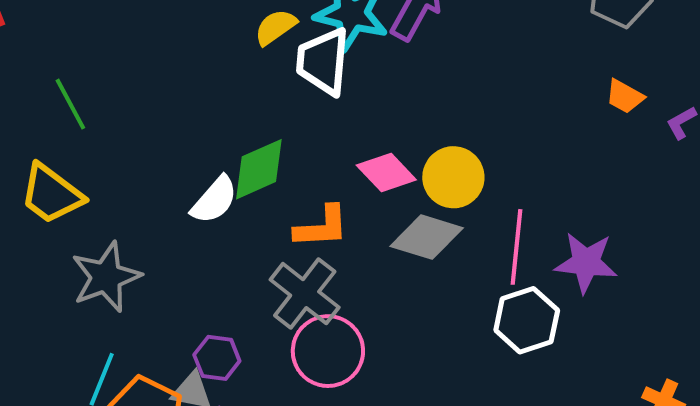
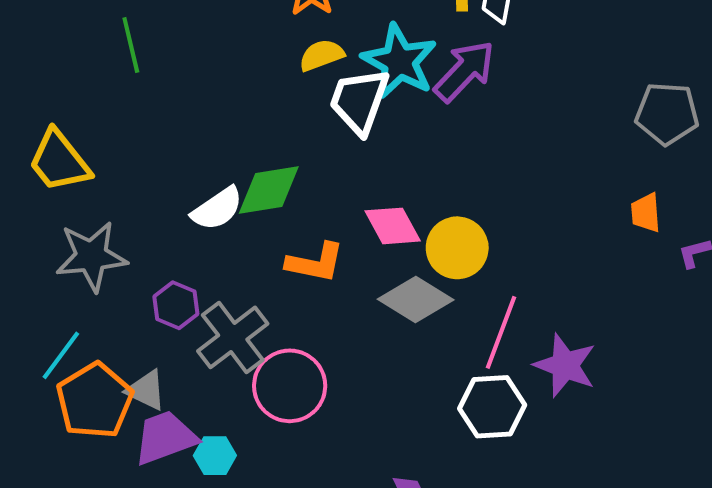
orange trapezoid: (625, 96) -> (646, 213), turned 42
green line: (70, 104) -> (131, 45), moved
gray cross: (305, 294) -> (233, 337), moved
purple hexagon: (217, 358) -> (176, 305), moved

